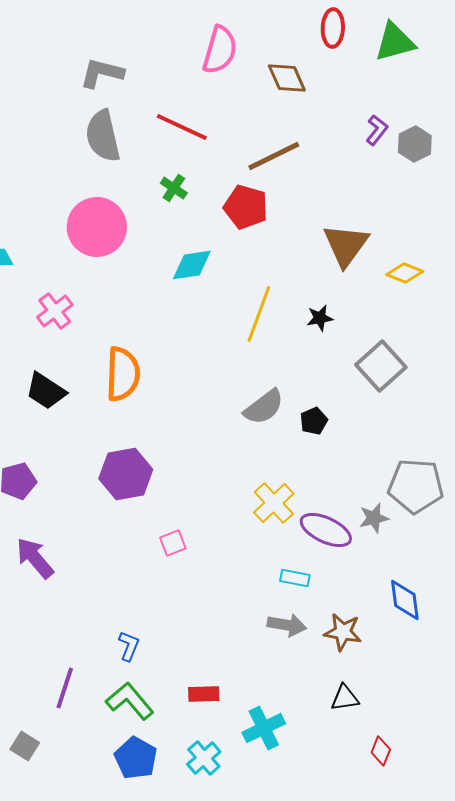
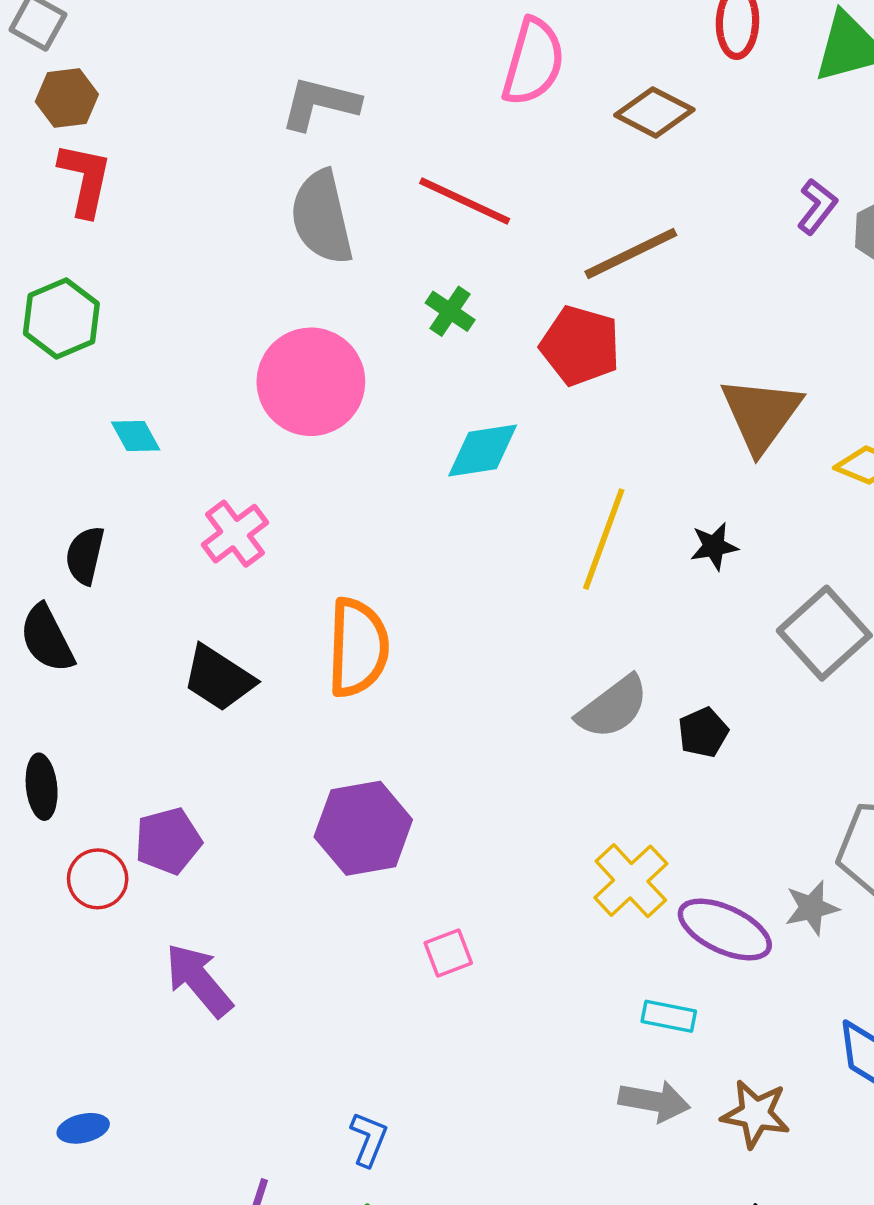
brown diamond: (287, 78) -> (654, 112), turned -39

